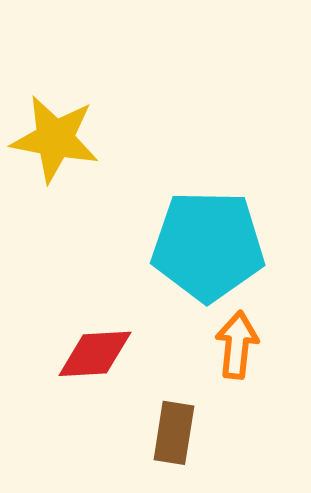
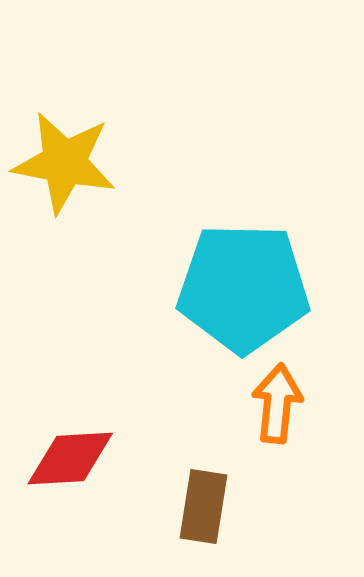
red diamond: (95, 354) -> (70, 459), moved

